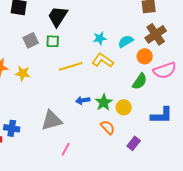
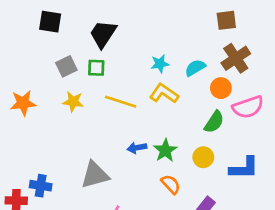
yellow line: (71, 66) -> (121, 102), turned 35
yellow star: (23, 73) -> (73, 102), moved
yellow circle: (124, 107) -> (203, 157), moved

